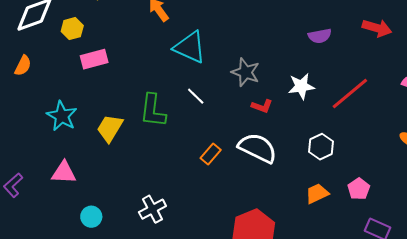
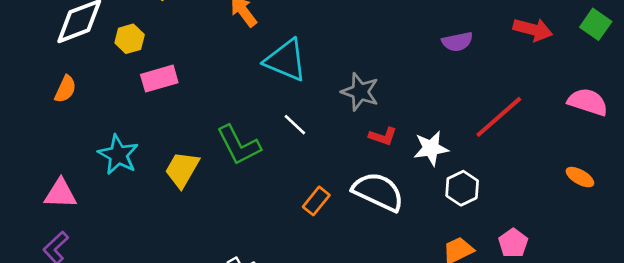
white star: (301, 86) -> (431, 148), moved
green L-shape: (153, 111) -> (239, 145), turned -33
pink triangle: (64, 173) -> (60, 194), moved

